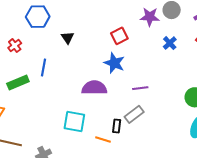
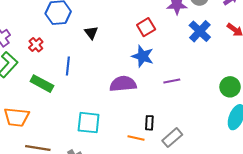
blue cross: (170, 43) -> (200, 31), size x1.5
green rectangle: (18, 82) -> (42, 84), turned 55
gray rectangle: (134, 114) -> (172, 138), moved
cyan square: (74, 121) -> (89, 123), moved

